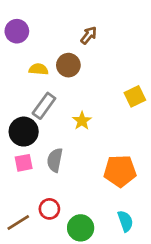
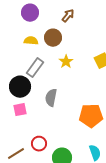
purple circle: (17, 31) -> (30, 13), moved
yellow star: (82, 121) -> (66, 62), moved
gray semicircle: (55, 160) -> (51, 98), moved

